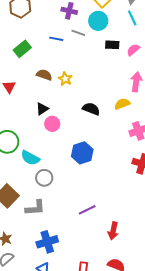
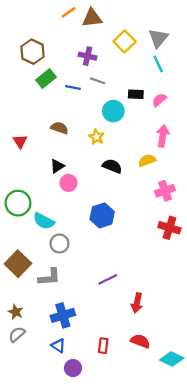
cyan circle: (98, 21) -> (113, 111), moved
green rectangle: (22, 49) -> (46, 79), moved
yellow star: (65, 79) -> (96, 137), moved

